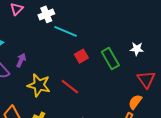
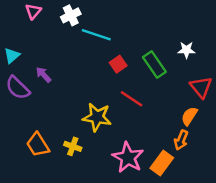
purple arrow: (21, 60) -> (44, 75), turned -64
yellow star: (39, 85) -> (97, 117), moved
red line: (70, 87) -> (131, 99), moved

